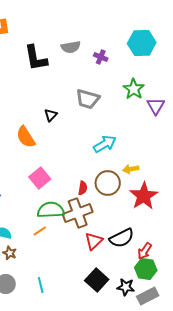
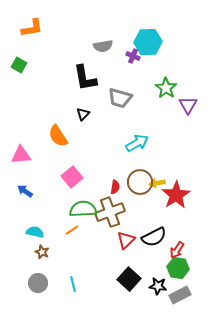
cyan hexagon: (142, 43) -> (148, 42), moved
black L-shape: (36, 58) -> (85, 78), moved
yellow arrow: (131, 169) -> (157, 183), moved

